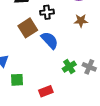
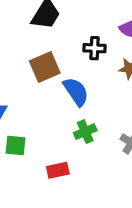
black cross: (47, 12) -> (94, 48), moved
green cross: (69, 67) -> (85, 132), moved

